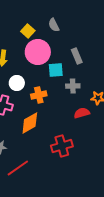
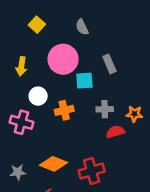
yellow square: (28, 31) -> (37, 25), moved
gray cross: (73, 86) -> (105, 109), moved
orange diamond: (30, 123) -> (54, 164), moved, turned 50

